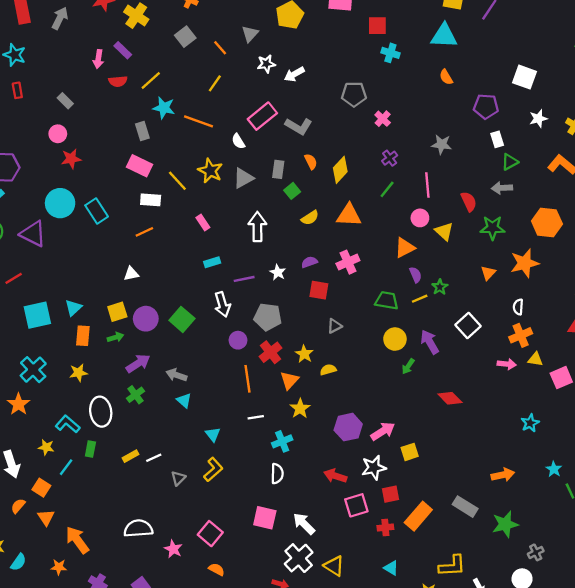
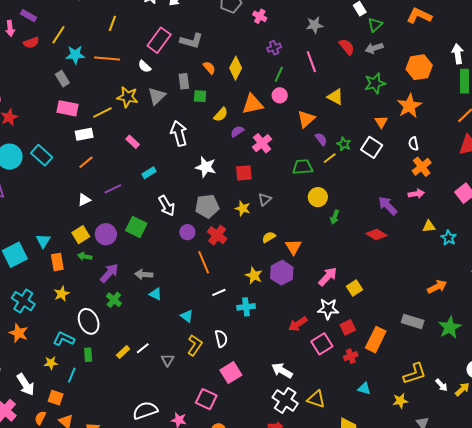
purple cross: (390, 158) -> (274, 48), turned 32
yellow line: (177, 181) -> (102, 113), turned -60
green square: (292, 191) -> (200, 96), turned -32
red semicircle: (469, 202) -> (347, 47), moved
pink circle: (420, 218) -> (280, 95), moved
purple semicircle: (309, 262) -> (237, 131), moved
white star: (278, 272) -> (206, 167), size x1.5
purple line: (244, 279) -> (113, 189), moved
white square: (468, 325) -> (372, 147), moved
green arrow: (115, 337) -> (85, 256), turned -136
purple arrow: (430, 342) -> (388, 206), moved
yellow star: (304, 354) -> (243, 208), moved
yellow triangle: (535, 359) -> (429, 226), moved
orange triangle: (289, 380) -> (293, 247), moved
purple hexagon: (348, 427) -> (282, 273), moved
cyan cross: (282, 441) -> (246, 307), turned 30
white star: (374, 468) -> (328, 309), turned 30
white semicircle: (277, 474) -> (221, 339), moved
red arrow: (335, 476) -> (298, 324), turned -36
pink square: (265, 518) -> (231, 373), moved, turned -30

